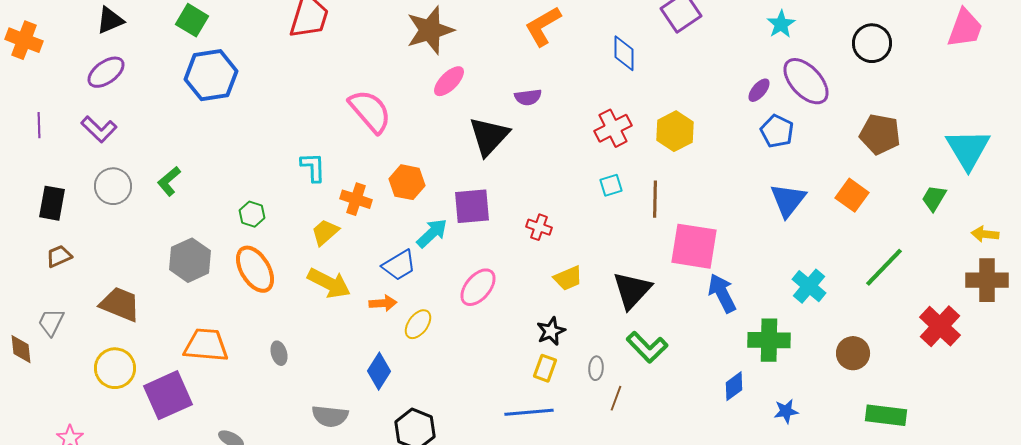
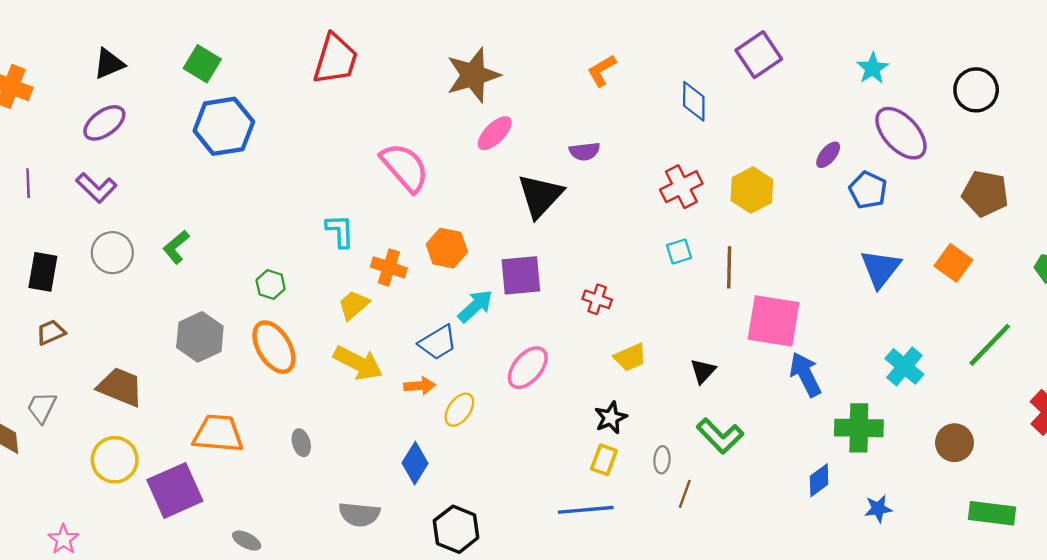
orange L-shape: (543, 26) -> (602, 71), size x0.7
purple ellipse: (759, 90) -> (828, 155), moved
black triangle: (632, 290) -> (703, 371), size x0.6

